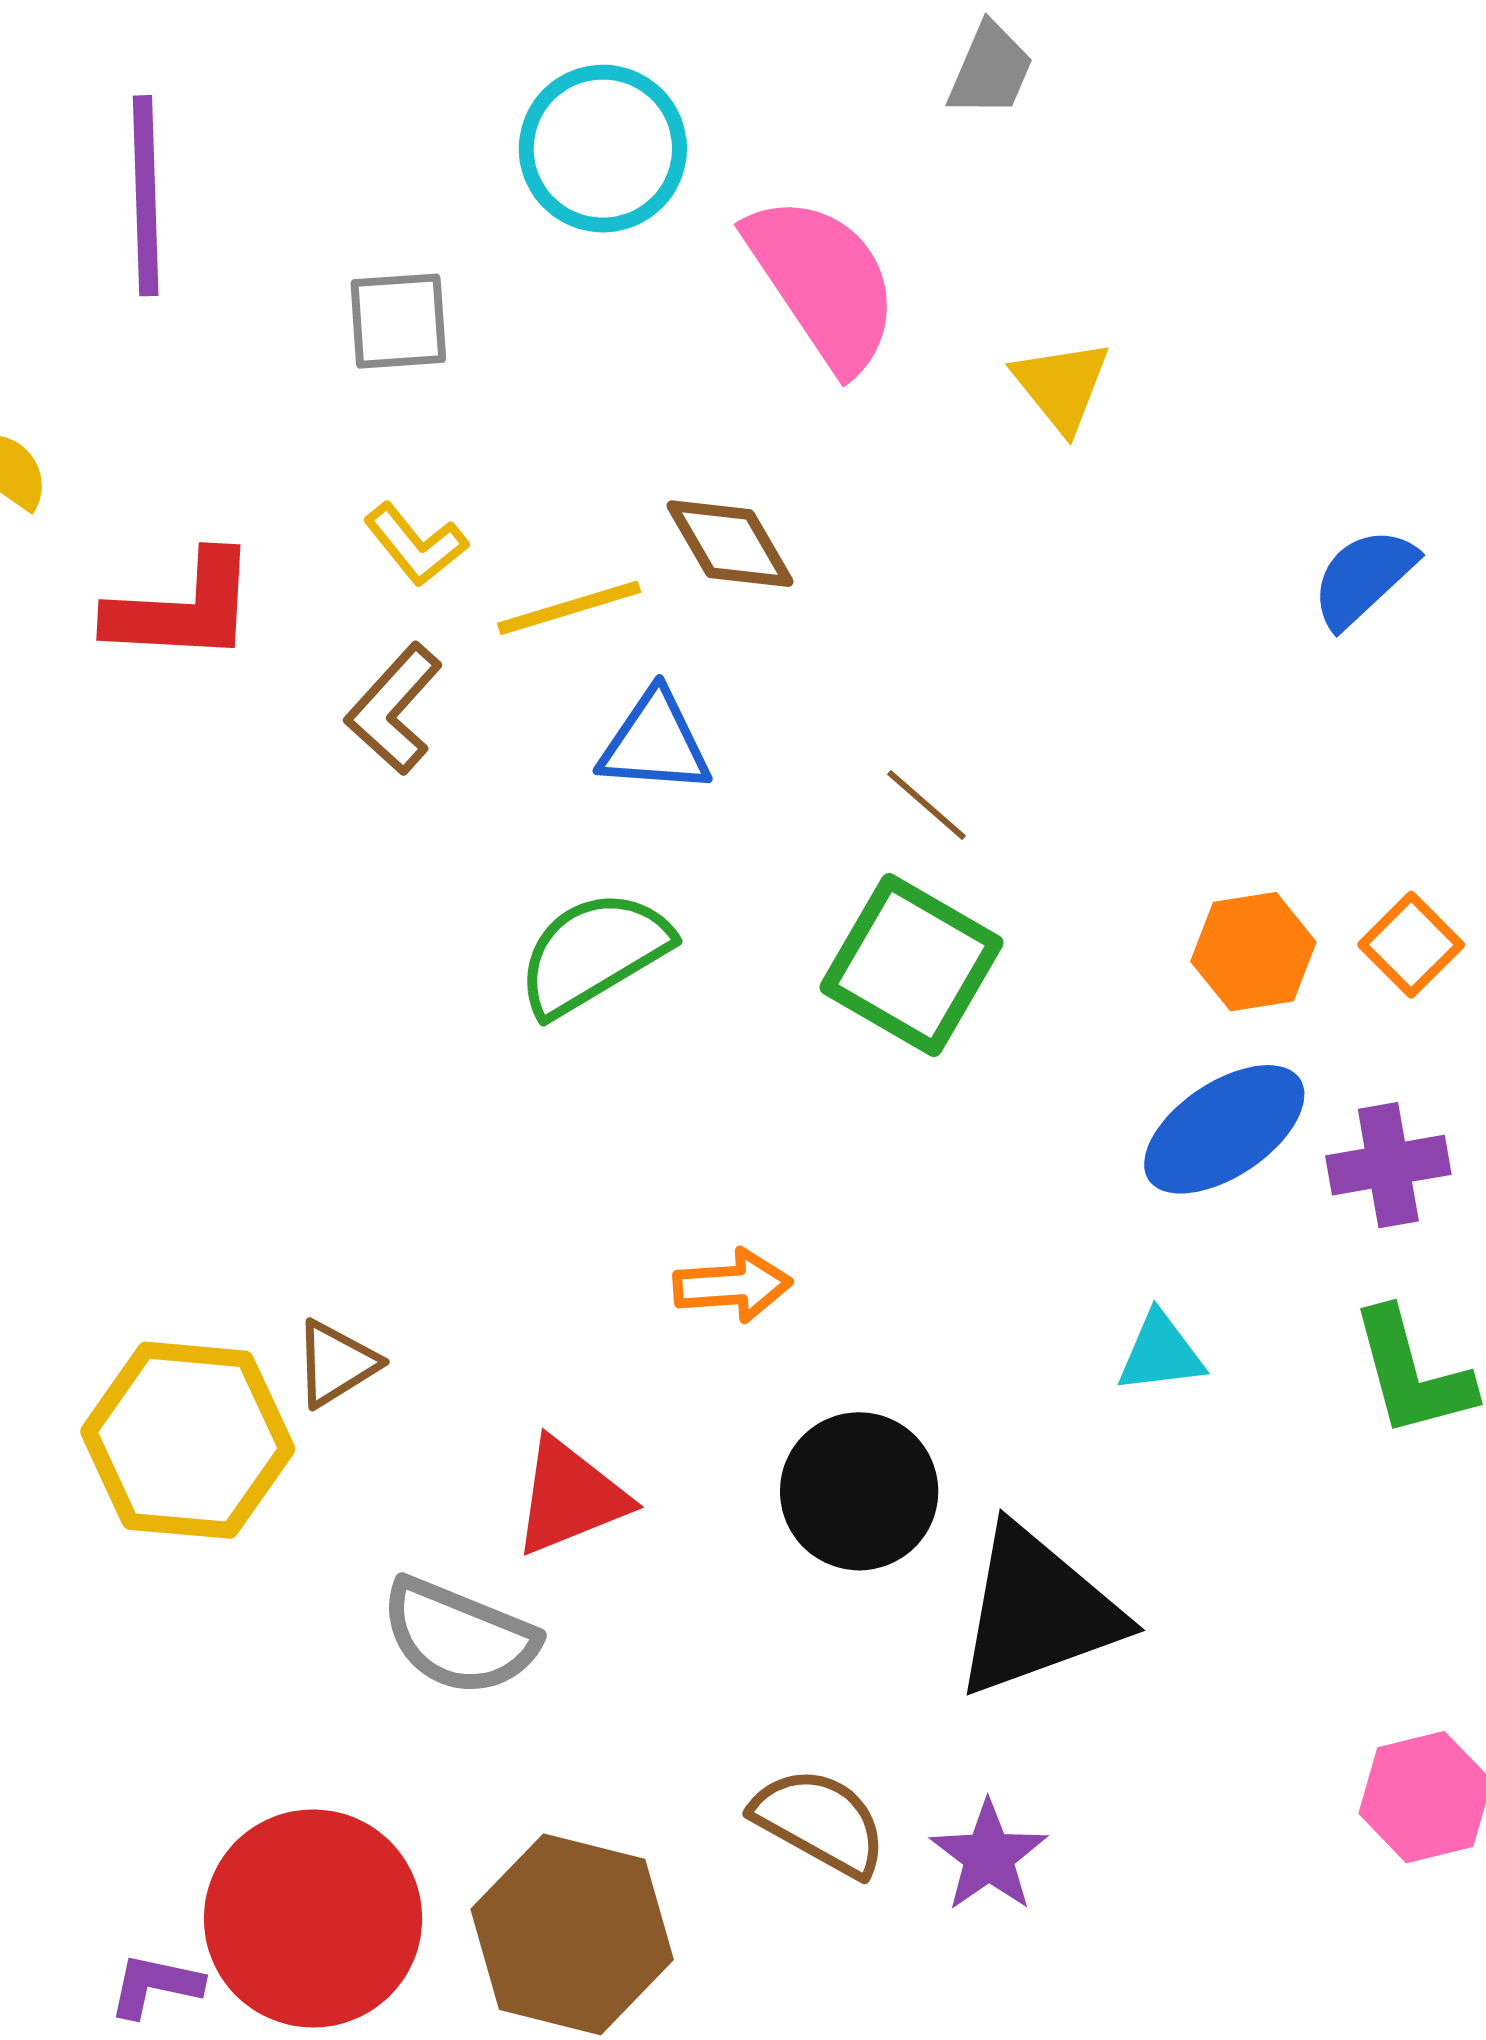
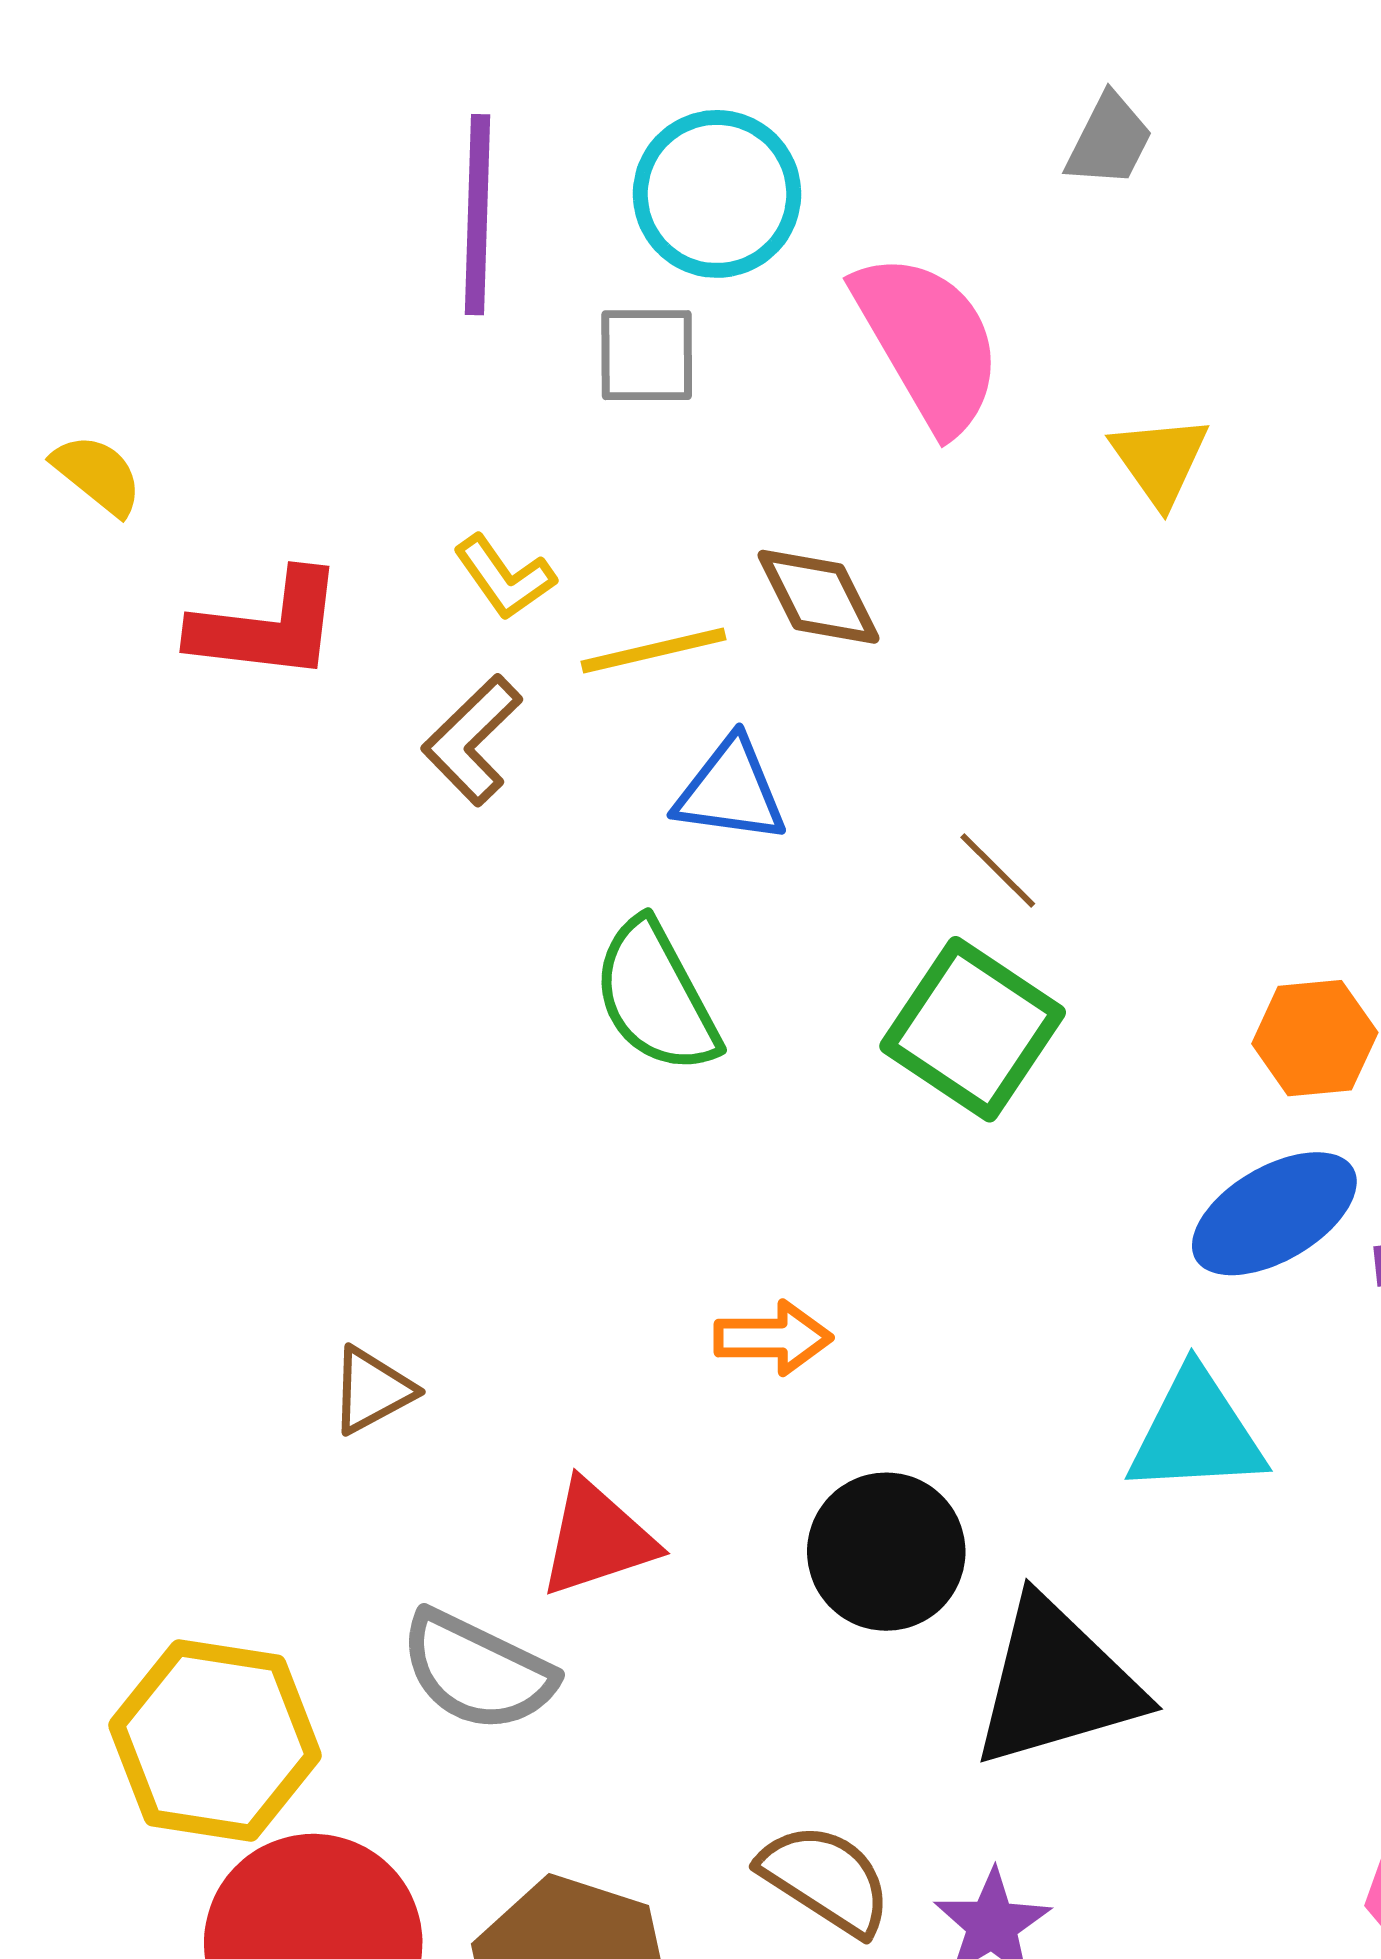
purple line: (146, 196) -> (477, 215), moved
gray square: (398, 321) -> (647, 355), moved
green semicircle: (594, 953) -> (656, 997), turned -91
cyan triangle: (1160, 1353) -> (1196, 1433), size x1.6
yellow hexagon: (188, 1440) -> (215, 1740), moved

